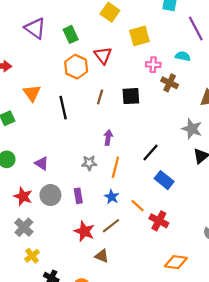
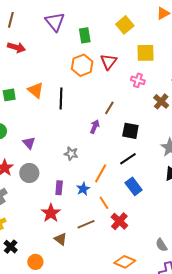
pink cross: (153, 65) -> (138, 80), moved
orange triangle: (32, 93) -> (36, 90), moved, turned -30
black square: (131, 96) -> (130, 131), moved
brown line: (100, 97) -> (109, 108), moved
purple arrow: (108, 138) -> (95, 127), moved
orange line: (115, 167) -> (101, 173), moved
purple rectangle: (78, 196) -> (59, 188), moved
brown line: (111, 226) -> (86, 224), moved

